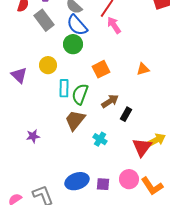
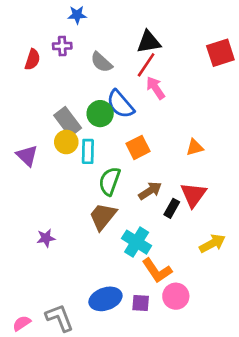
gray rectangle: (44, 20) -> (68, 122), moved
blue semicircle: (77, 25) -> (120, 104), moved
cyan rectangle: (64, 88) -> (88, 151), moved
cyan cross: (100, 139) -> (137, 242), size x1.5
red triangle: (142, 147) -> (193, 195), moved
orange L-shape: (152, 186) -> (157, 270), moved

